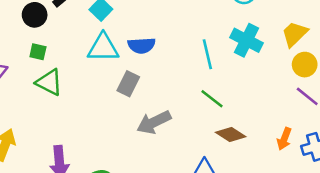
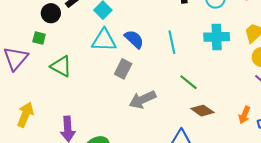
cyan cross: (247, 40) -> (217, 37), turned -30
blue semicircle: (141, 45) -> (134, 39), turned -135
green square: (38, 52) -> (39, 38), moved
cyan line: (207, 54) -> (172, 42), moved

